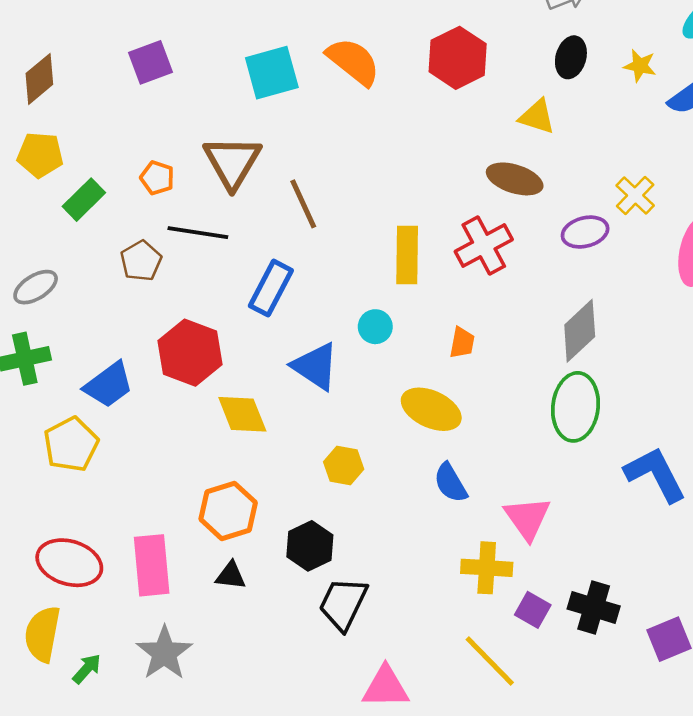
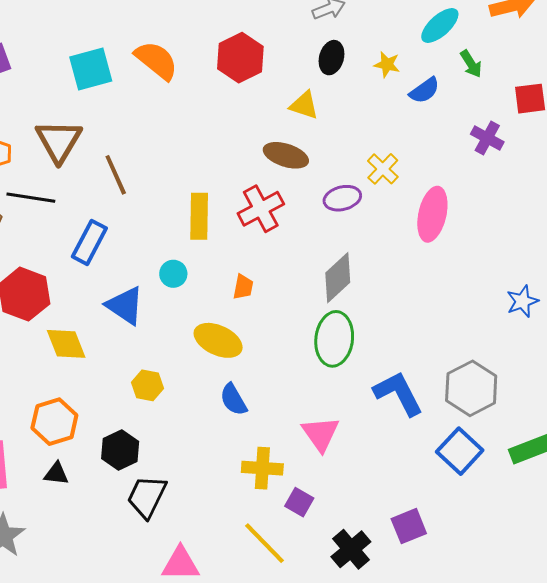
pink triangle: (527, 518) -> (320, 434), moved
black cross: (594, 608) -> (351, 549), moved, turned 33

